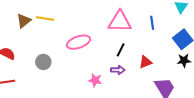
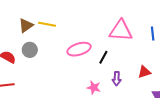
black line: (121, 50) -> (103, 57), moved
gray circle: (43, 62) -> (30, 50), moved
purple arrow: (118, 70) -> (117, 79), turned 88

